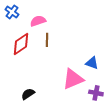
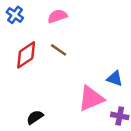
pink semicircle: (38, 21) -> (57, 16), moved
brown line: (47, 40) -> (59, 50), turned -56

